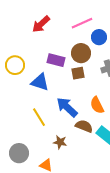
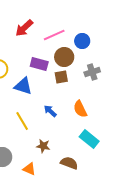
pink line: (82, 23) -> (54, 35), moved
blue arrow: (67, 107) -> (50, 111), size x0.6
brown semicircle: (84, 126) -> (69, 163), moved

